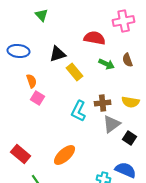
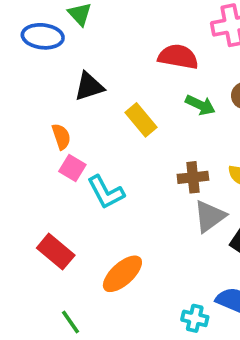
blue ellipse: (19, 51) -> (43, 36), moved
black triangle: (58, 54) -> (89, 86), moved
cyan L-shape: (79, 111) -> (106, 192), moved, turned -55
red rectangle: (21, 154) -> (56, 252), moved

